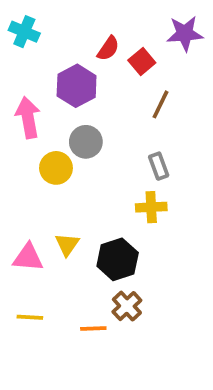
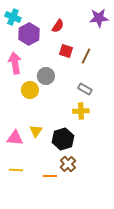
red square: (142, 62) -> (66, 51), moved, turned -32
purple hexagon: (77, 86) -> (29, 34), moved
gray rectangle: (159, 166) -> (85, 89), turned -40

